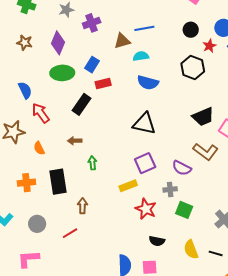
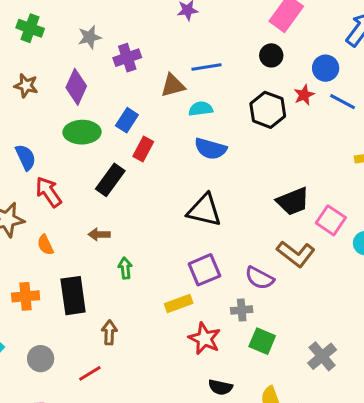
black circle: (191, 30) -> (271, 55), moved
black hexagon: (193, 67) -> (268, 110), moved
red rectangle: (103, 84) -> (143, 149), turned -49

